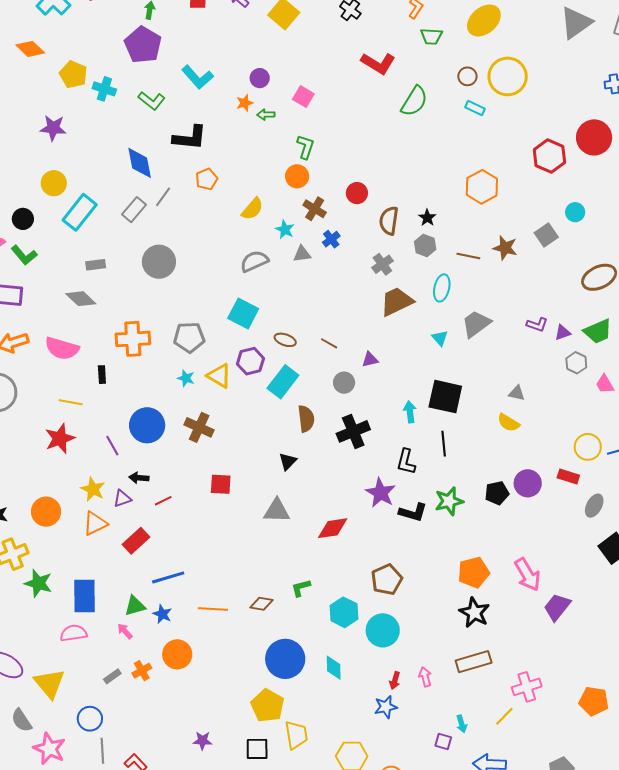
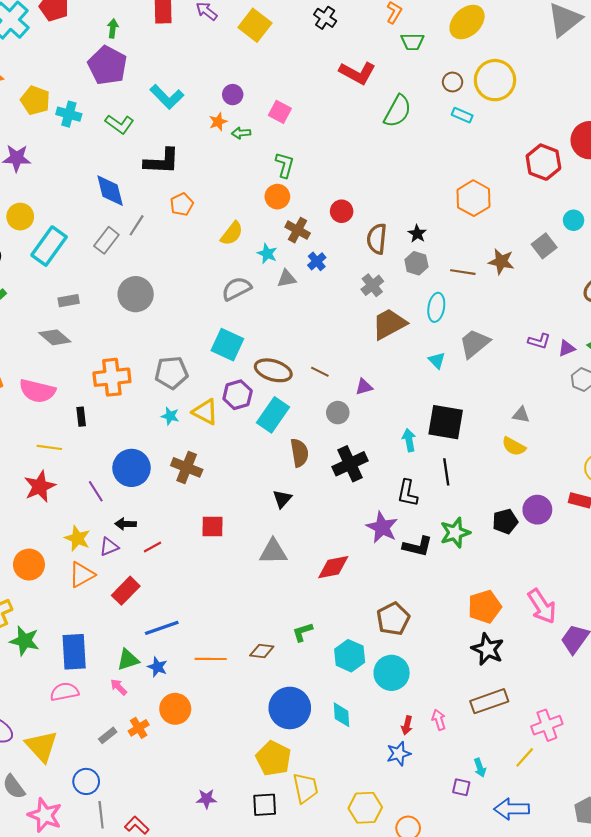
brown ellipse: (285, 340) -> (273, 370), size x1.6

